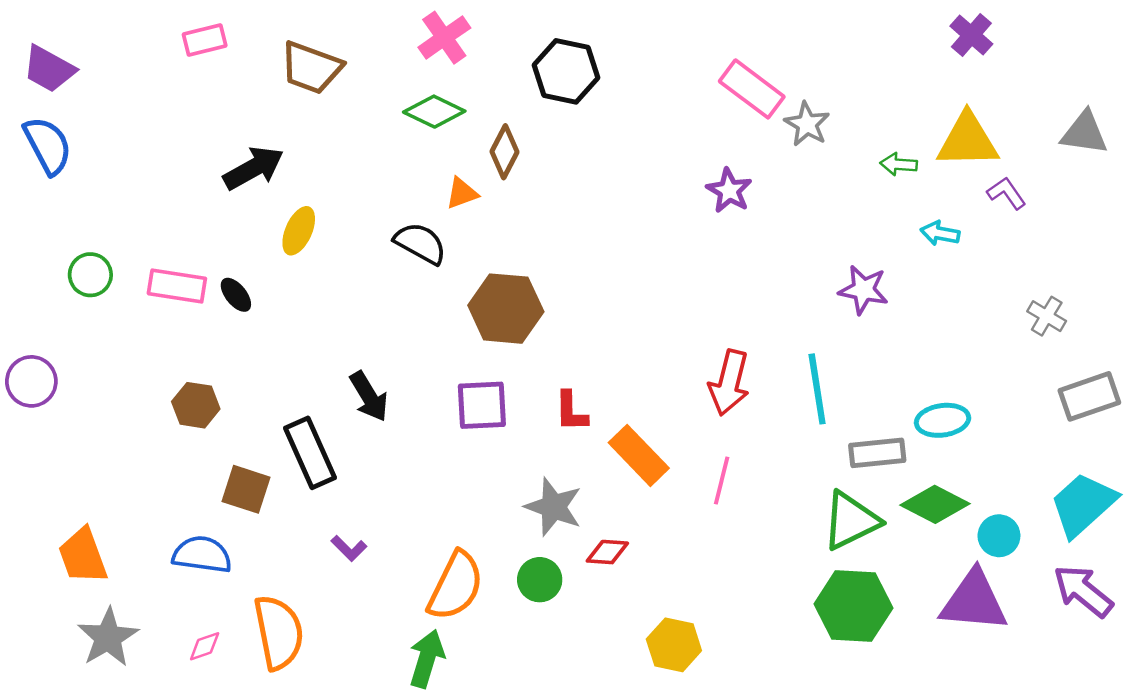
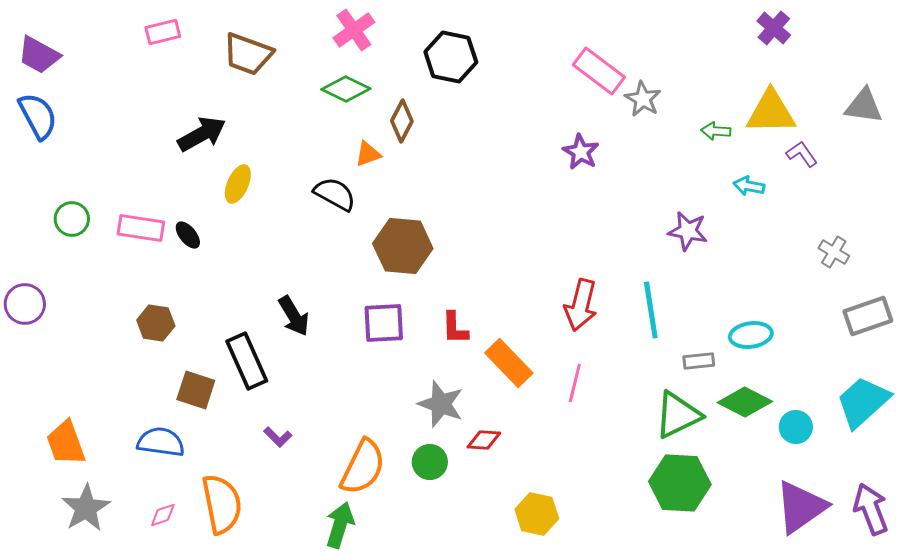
gray rectangle: (877, 453) -> (699, 361), size x0.7
purple arrow: (1083, 591) -> (871, 509), moved, turned 30
purple triangle: (974, 601) -> (801, 507), moved, turned -40

